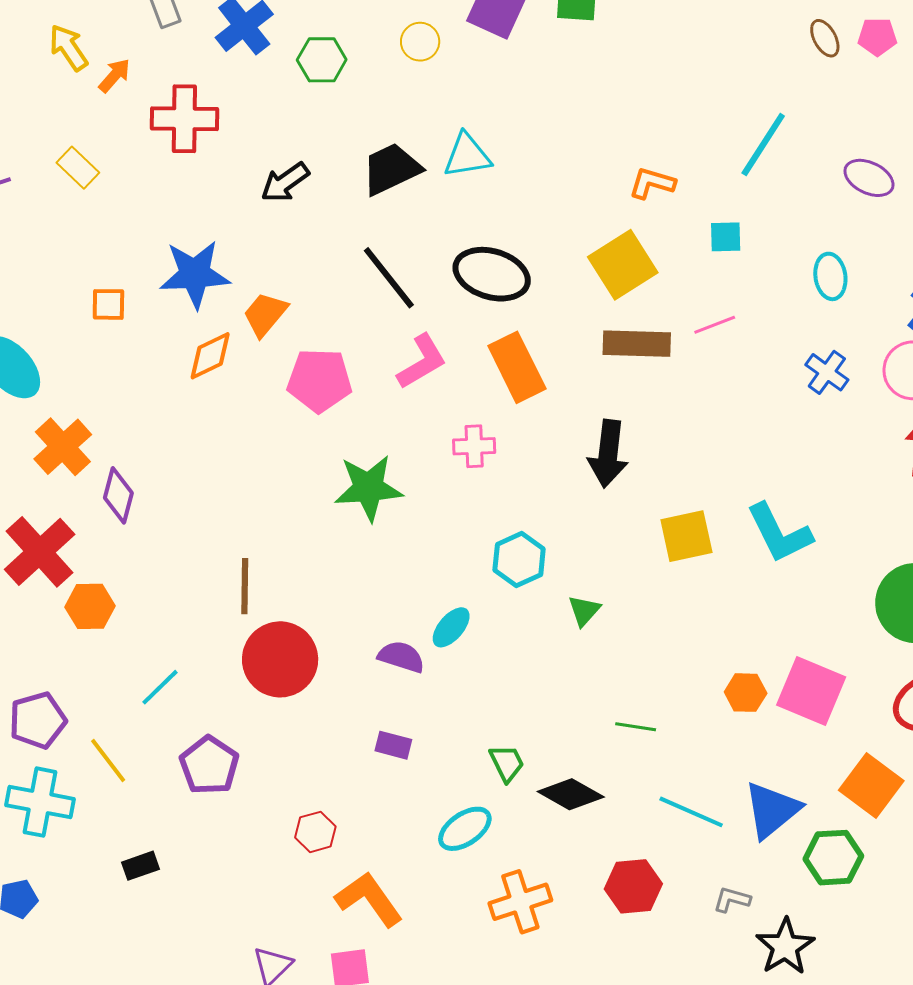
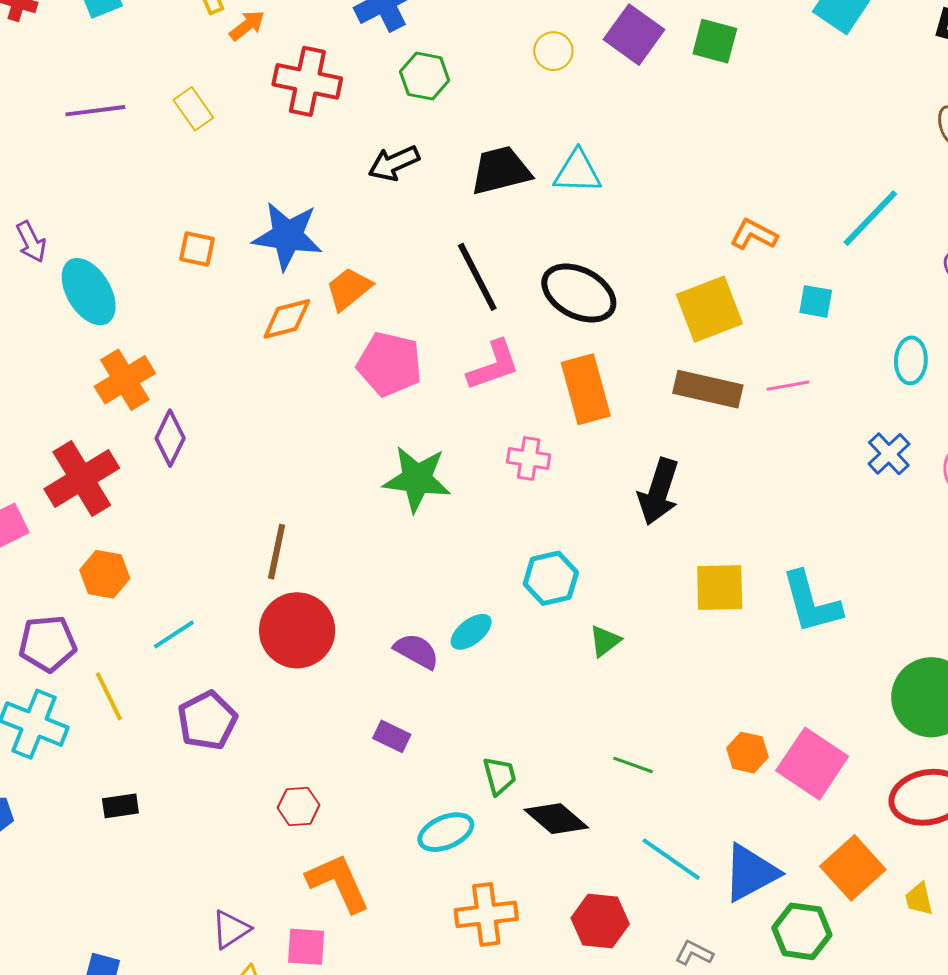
green hexagon: (322, 60) -> (425, 76), moved
orange hexagon: (90, 606) -> (105, 574), moved

